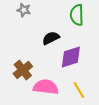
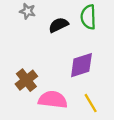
black semicircle: (51, 38) -> (59, 25), moved

